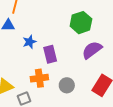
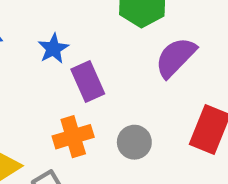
blue star: (29, 42) -> (53, 49), moved

